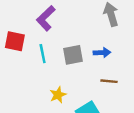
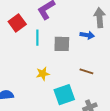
red square: (15, 41) -> (17, 23), turned 30
blue arrow: (102, 53) -> (87, 35), moved

